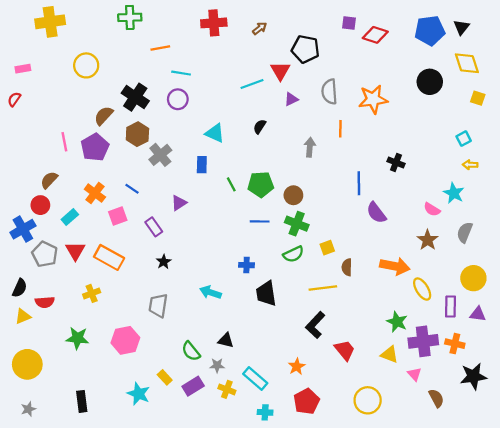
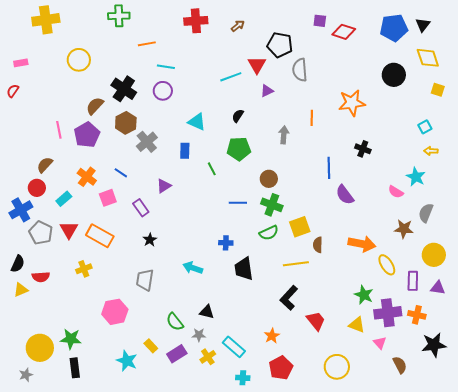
gray semicircle: (329, 92) -> (300, 70), moved
orange star: (373, 99) -> (352, 103), moved
green pentagon: (261, 184) -> (239, 149), moved
brown star: (428, 240) -> (404, 229), moved, turned -30
yellow square: (327, 248) -> (300, 227), size x1.5
green star: (77, 338) -> (71, 339), moved
yellow circle: (27, 364) -> (40, 348), moved
yellow cross: (227, 389) -> (208, 357), turned 35

